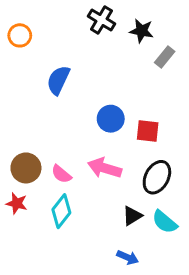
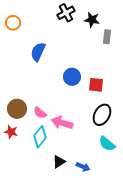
black cross: (101, 20) -> (66, 13), turned 30
gray rectangle: (165, 57) -> (107, 37), turned -32
pink arrow: (105, 168) -> (62, 123), moved
black triangle: (132, 216) -> (59, 162), moved

